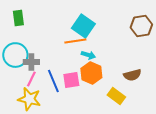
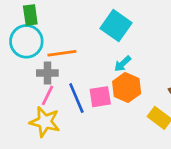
orange line: (75, 41) -> (62, 53), moved
cyan circle: (15, 55) -> (26, 41), moved
cyan arrow: (88, 55) -> (123, 64), turned 120

